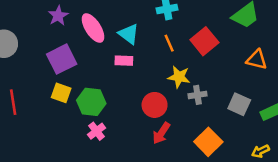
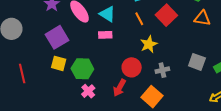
orange triangle: (257, 60) -> (202, 18), moved
yellow star: (179, 77) -> (149, 44), turned -30
gray cross: (197, 95) -> (162, 70), moved
red arrow: (161, 133) -> (119, 88), moved
orange square: (208, 142) -> (152, 97), moved

